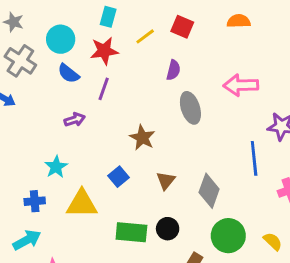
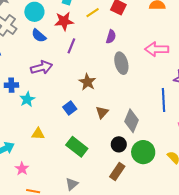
purple line: (104, 89) -> (71, 46), moved
purple arrow: (75, 120) -> (41, 67), size x1.5
blue cross: (35, 201) -> (11, 85), moved
yellow triangle: (82, 204) -> (38, 134), moved, size x0.6
black circle: (168, 229) -> (119, 144), moved
green rectangle: (131, 232) -> (77, 147), turned 30

